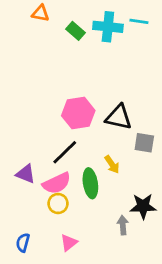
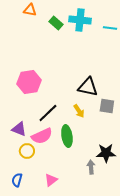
cyan line: (139, 21) -> (110, 28), moved
pink hexagon: (78, 113) -> (29, 82), moved
yellow arrow: (112, 164) -> (79, 111), moved
yellow circle: (58, 204) -> (27, 151), moved

